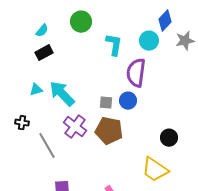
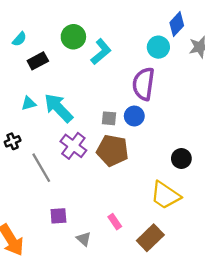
green circle: (81, 22) -> (73, 37), moved
cyan semicircle: (42, 31) -> (19, 39), moved
cyan L-shape: (114, 45) -> (101, 52), moved, turned 40
black cross: (22, 123) -> (13, 141), turned -32

